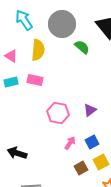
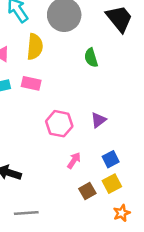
green semicircle: (82, 47) -> (91, 58), moved, turned -147
blue square: (92, 142) -> (111, 159), moved

